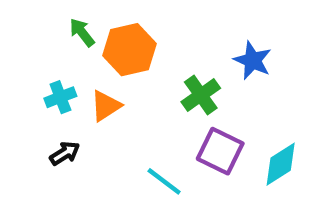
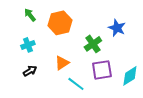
green arrow: (82, 32) -> (30, 15), moved
orange triangle: (106, 106) -> (62, 63), moved
purple square: (220, 151) -> (102, 70), turned -35

